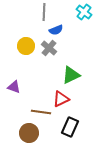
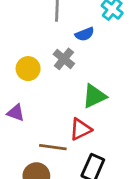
blue semicircle: (56, 30) -> (85, 34), moved
yellow circle: (26, 46) -> (28, 69), moved

